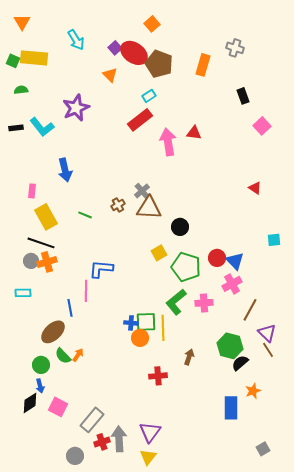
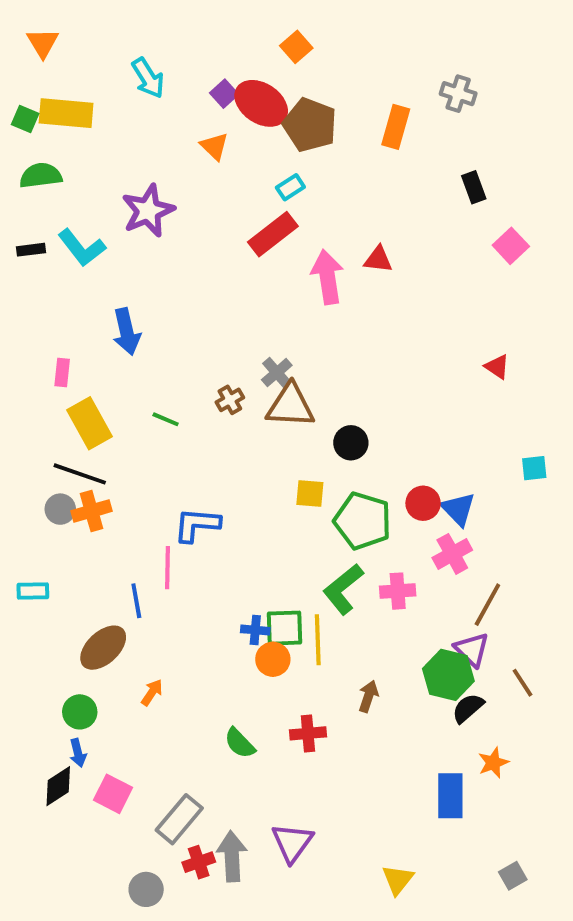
green semicircle: (21, 90) -> (41, 176), size x1.5
yellow square: (159, 253) -> (310, 493), turned 35
cyan rectangle: (23, 293) -> (33, 591), moved
purple triangle: (267, 333) -> (472, 650), moved
green semicircle: (63, 356) -> (240, 743), moved
yellow triangle: (148, 457) -> (398, 880), moved

